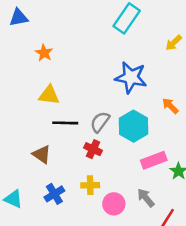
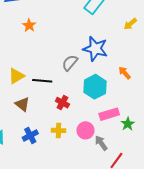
yellow triangle: (49, 95) -> (16, 76), moved, turned -42
gray semicircle: (100, 122) -> (70, 63), moved
pink circle: (114, 204) -> (85, 130), moved

